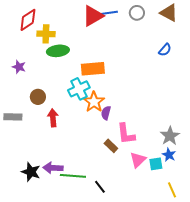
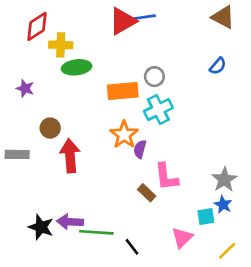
gray circle: (137, 13) -> (154, 77), moved
cyan cross: (79, 89) -> (158, 110), moved
red arrow: (53, 118) -> (70, 156), size x1.4
pink triangle: (138, 160) -> (182, 238), moved
yellow line: (172, 190) -> (227, 251), turned 70

